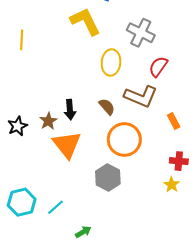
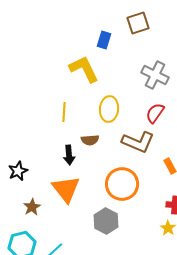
gray cross: (141, 33) -> (155, 75), moved
yellow line: (22, 40) -> (64, 112), moved
brown semicircle: (107, 107) -> (90, 140), moved, turned 126
brown star: (48, 121) -> (32, 207), moved

